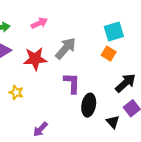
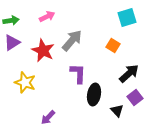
cyan square: (114, 32) -> (127, 17), moved
red star: (35, 59) -> (43, 50), turned 30
yellow star: (16, 92) -> (25, 82), size x1.5

